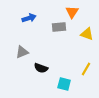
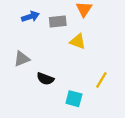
gray rectangle: (59, 27) -> (58, 22), moved
yellow triangle: (87, 34) -> (78, 41), moved

